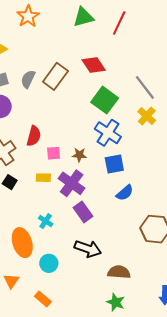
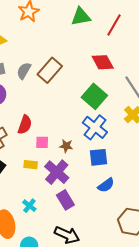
red diamond: (94, 65) -> (103, 62), moved

